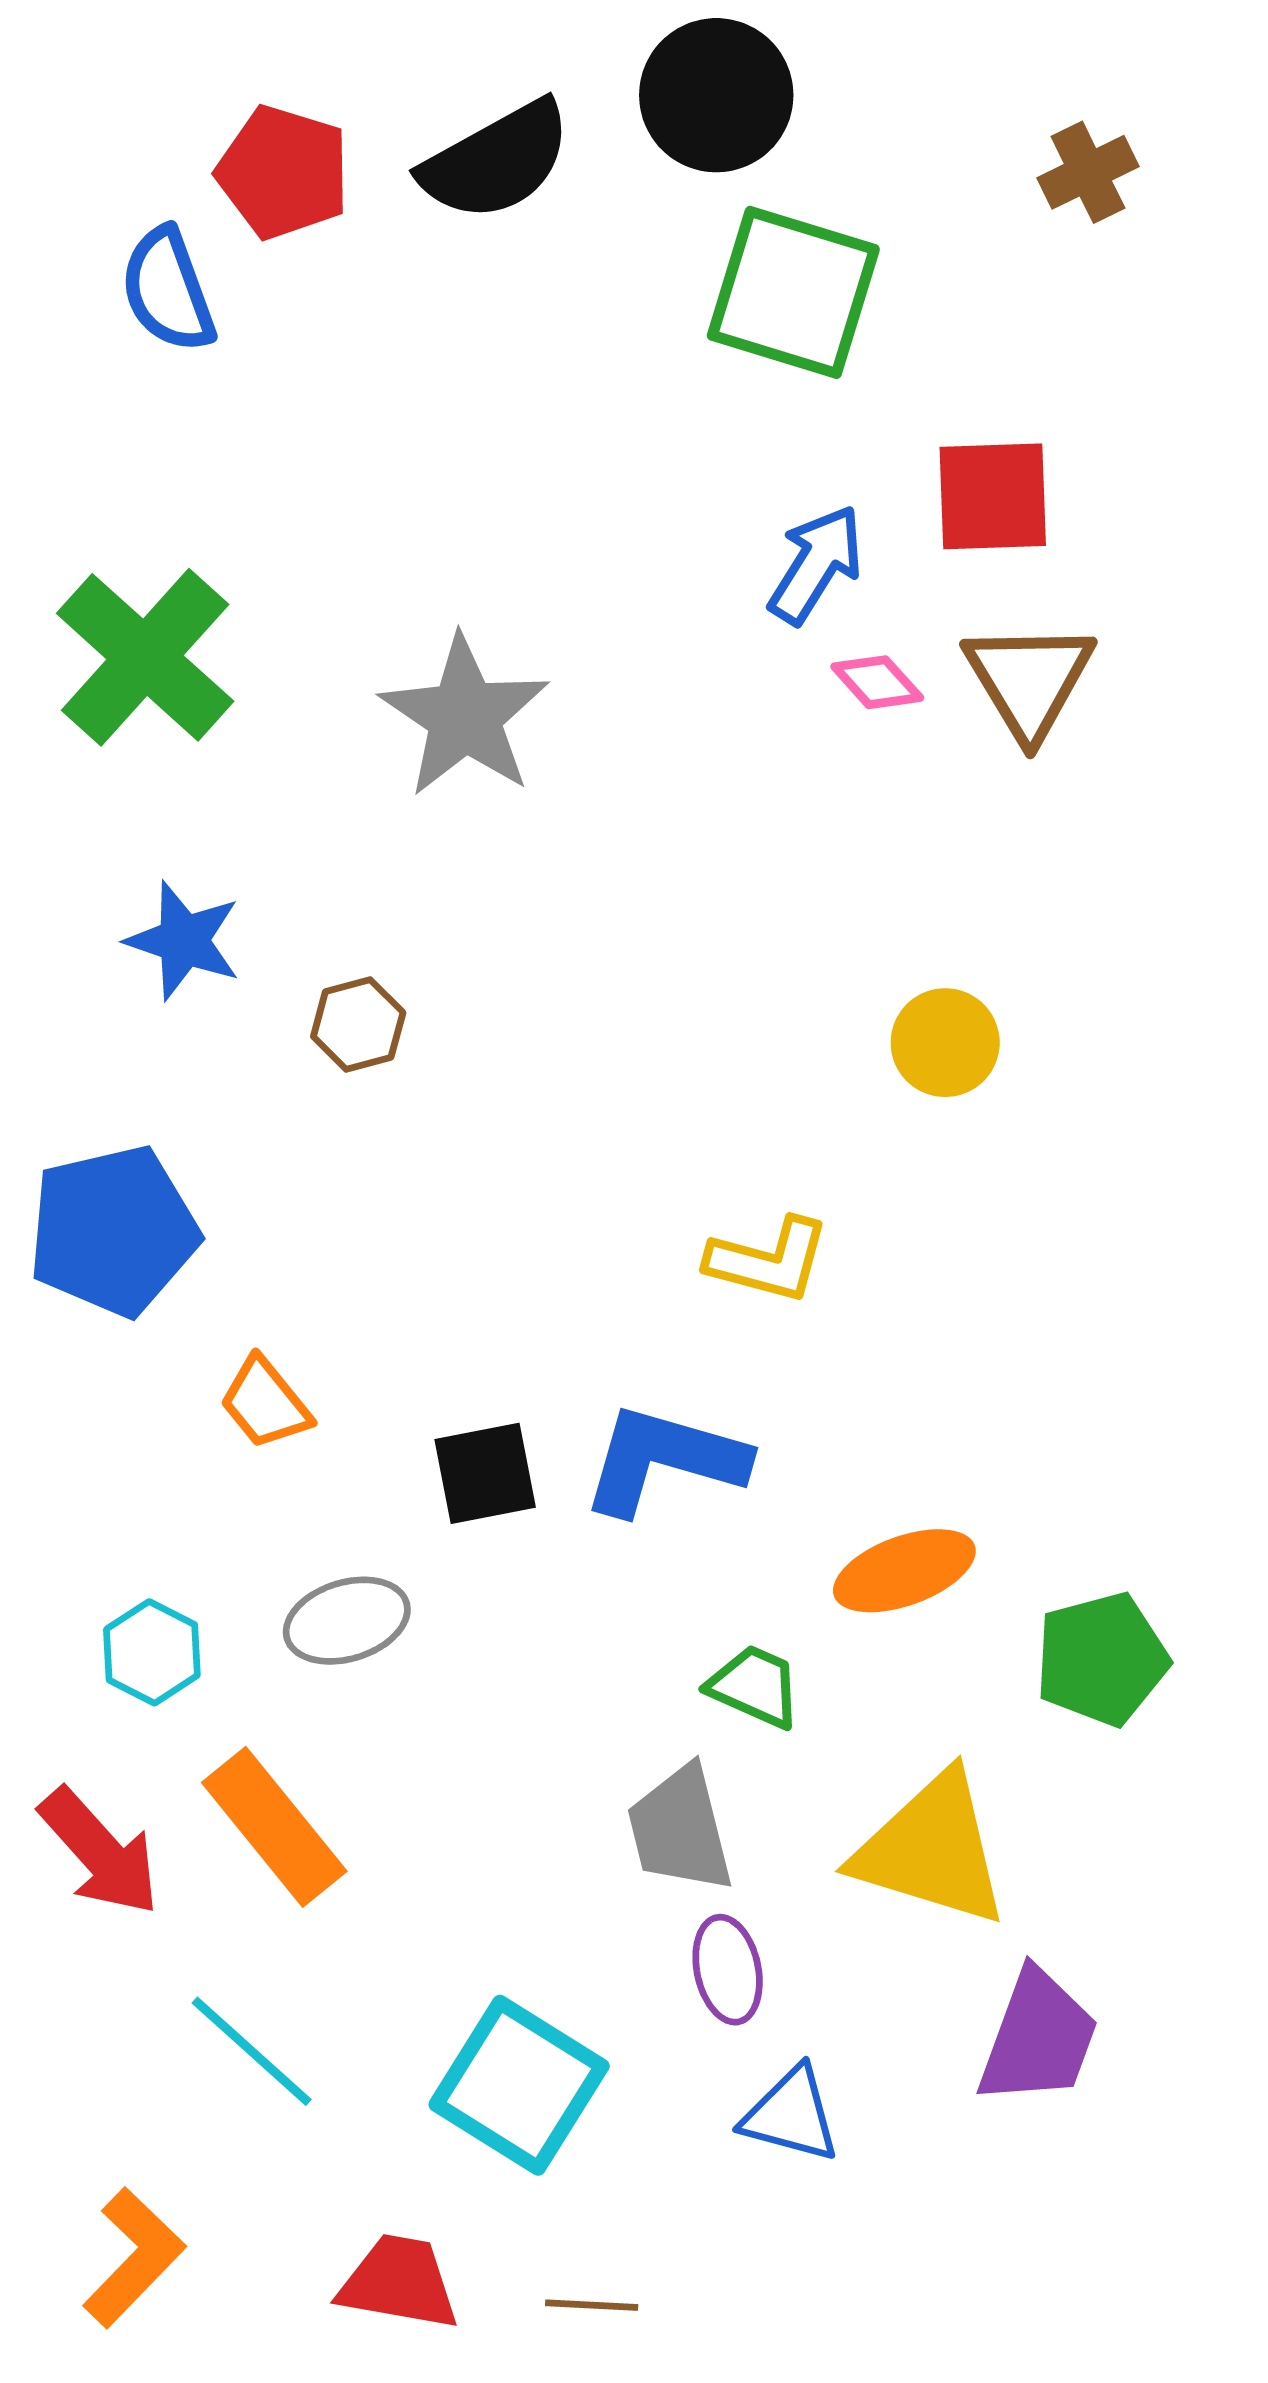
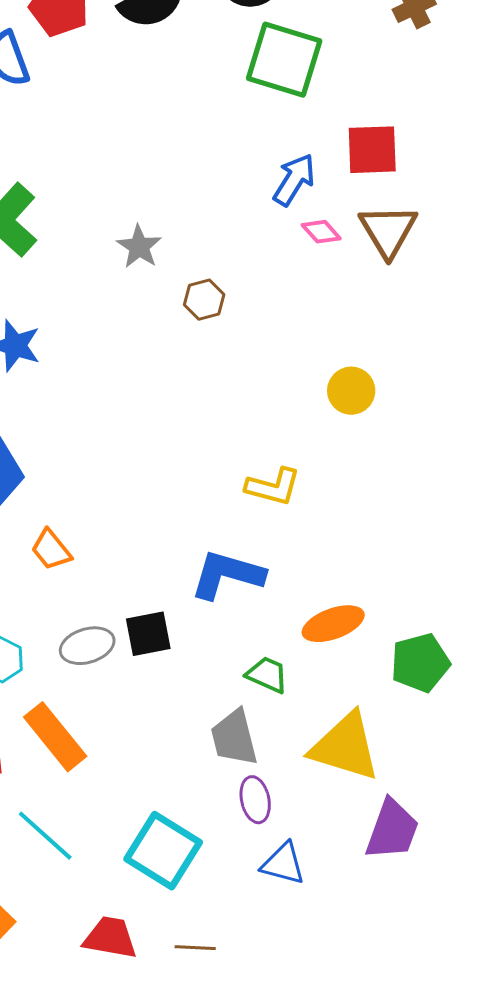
gray star: (465, 716) -> (139, 247), size x0.6
brown hexagon: (358, 1024) -> (204, 300), moved
black square: (485, 1473) -> (148, 634), moved

